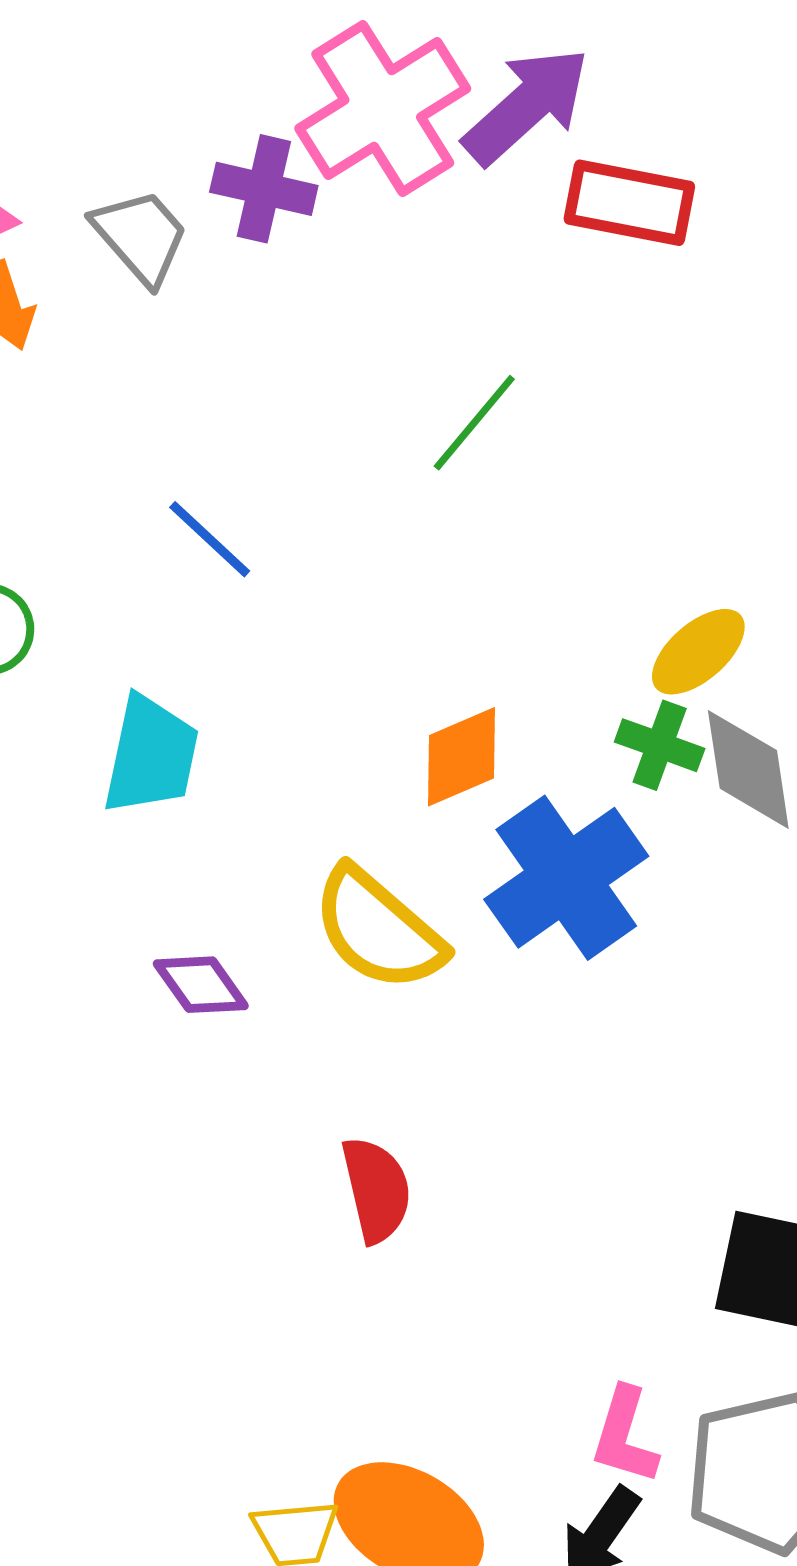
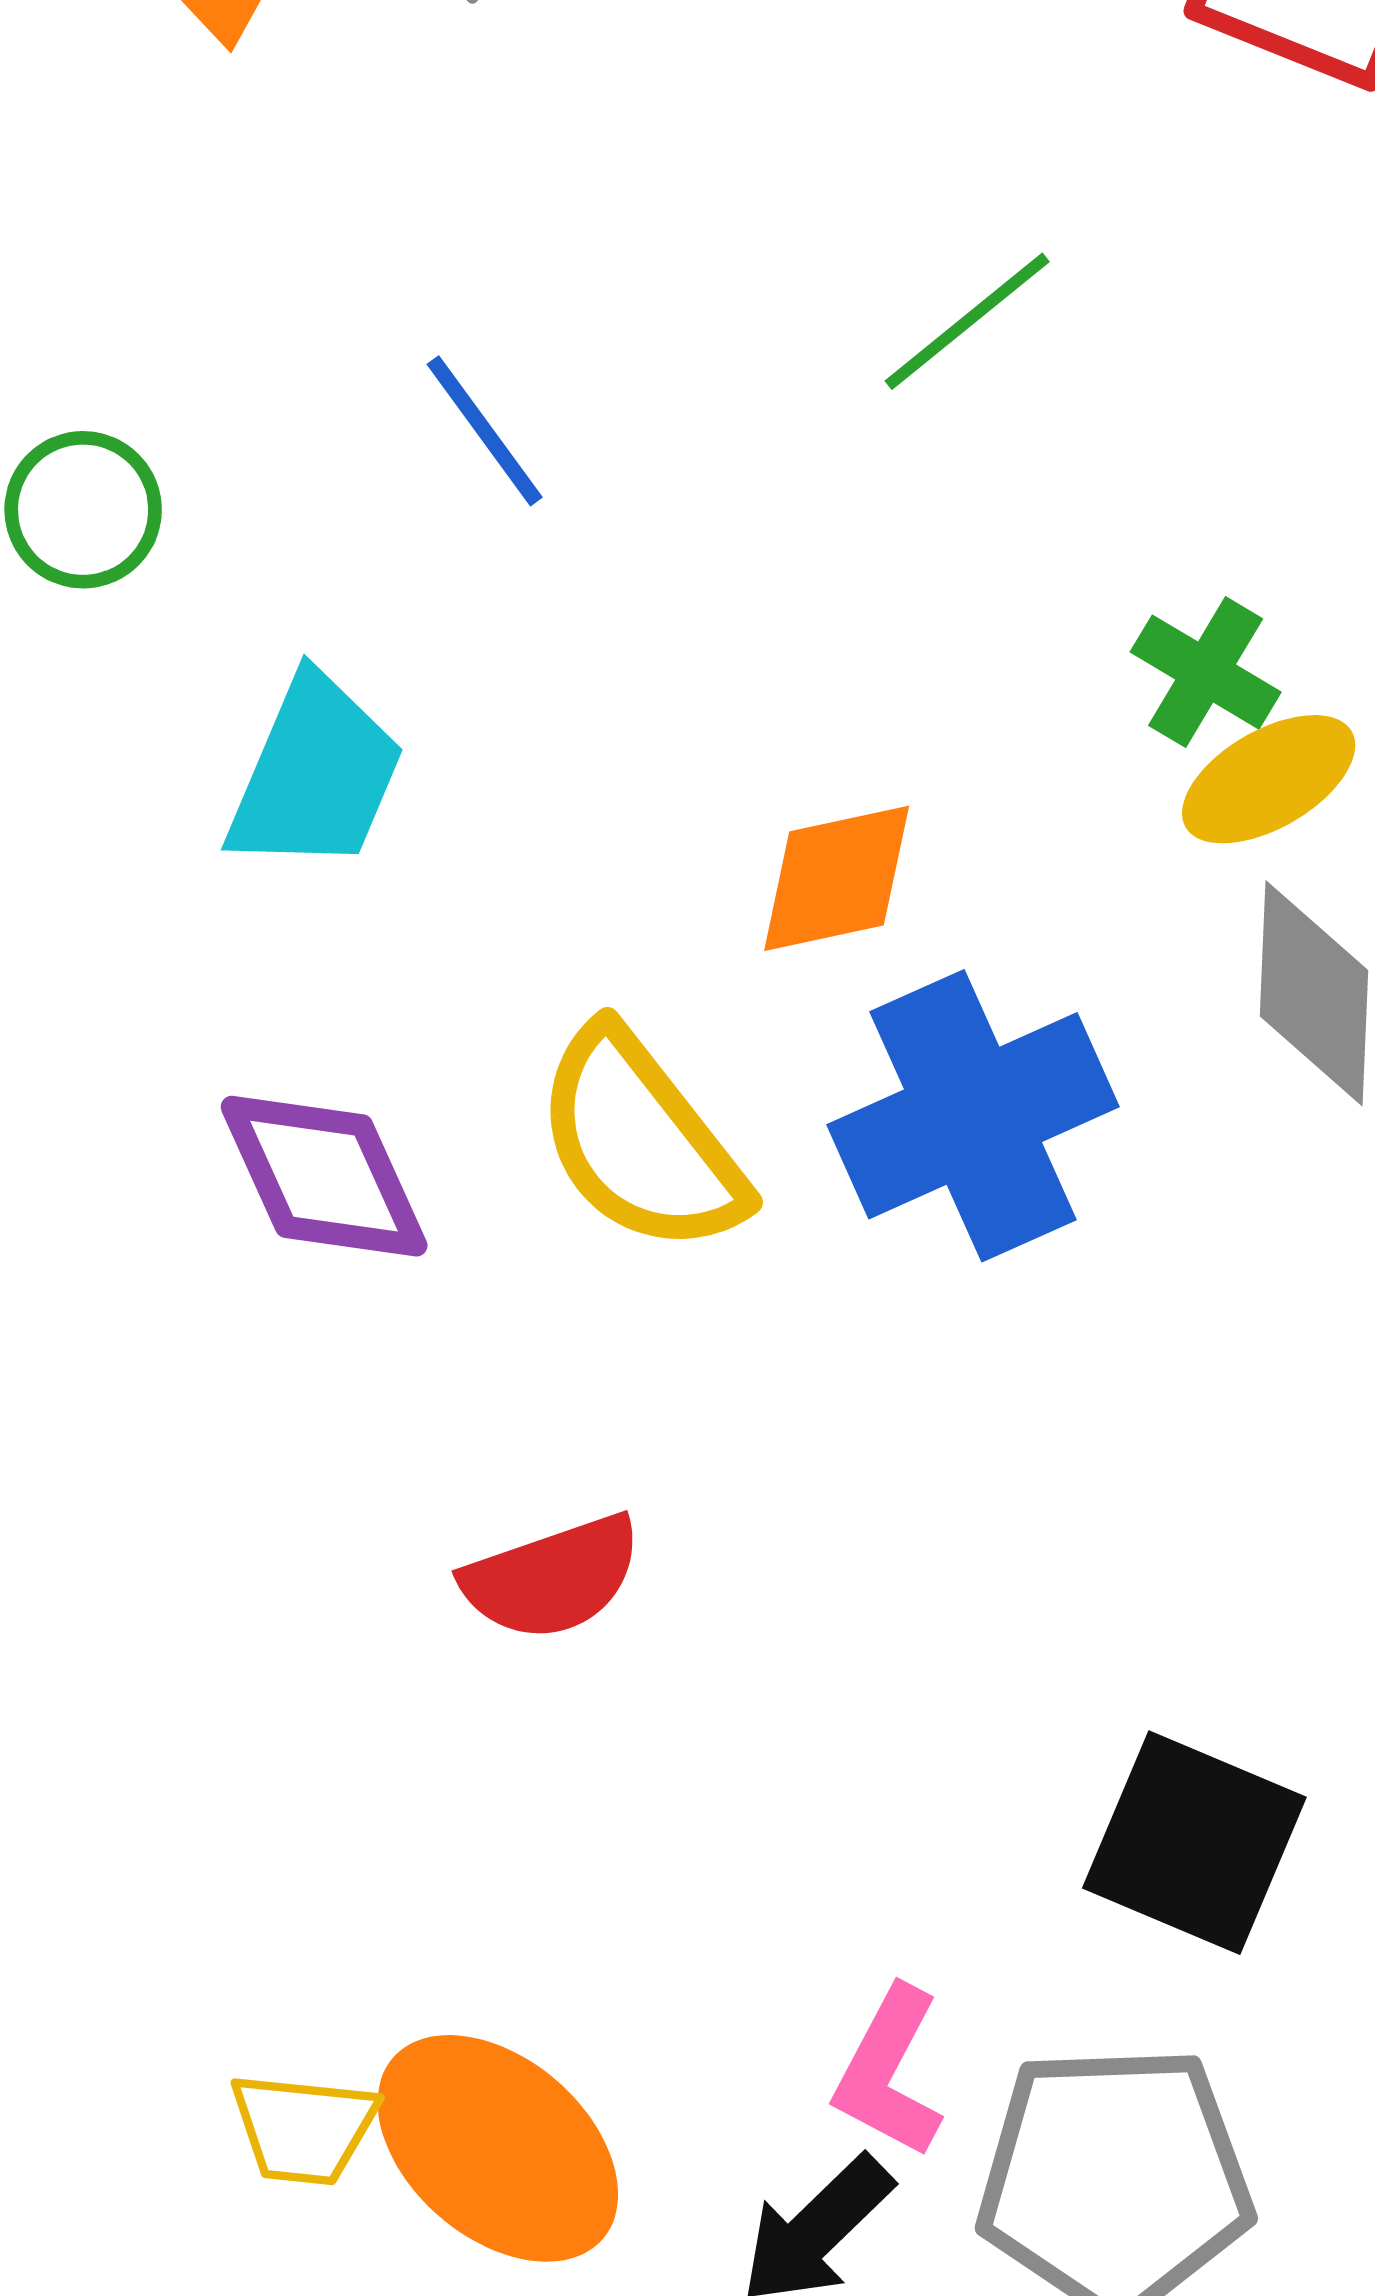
green cross: (660, 745) -> (1206, 672), moved
purple diamond: (201, 985) -> (324, 1176), size x1.4
red semicircle: (376, 1190) -> (552, 1578), turned 73

